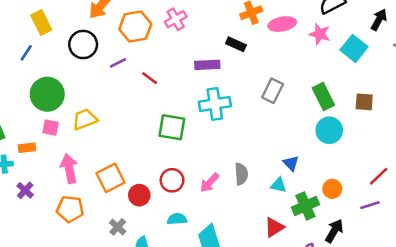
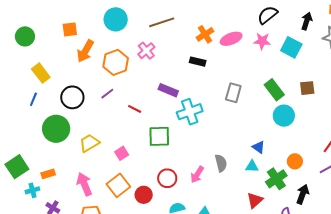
black circle: (83, 44) -> (72, 97), moved
purple rectangle: (207, 65) -> (168, 90), moved, turned 36
red line: (150, 78) -> (135, 109), moved
pink square: (51, 128) -> (122, 153), moved, turned -32

